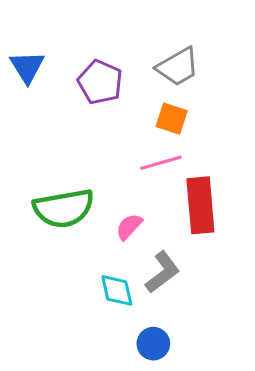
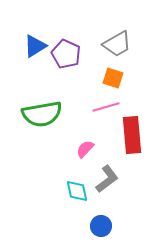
blue triangle: (27, 67) -> (35, 46), moved, turned 30
green semicircle: (64, 208) -> (42, 114), moved

